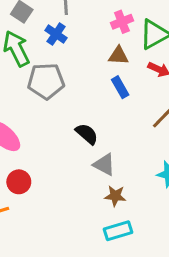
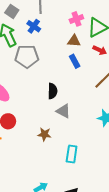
black semicircle: (87, 134) -> (53, 91), turned 49
brown star: (115, 196) -> (44, 134), moved
cyan rectangle: (118, 231) -> (72, 154), turned -66

